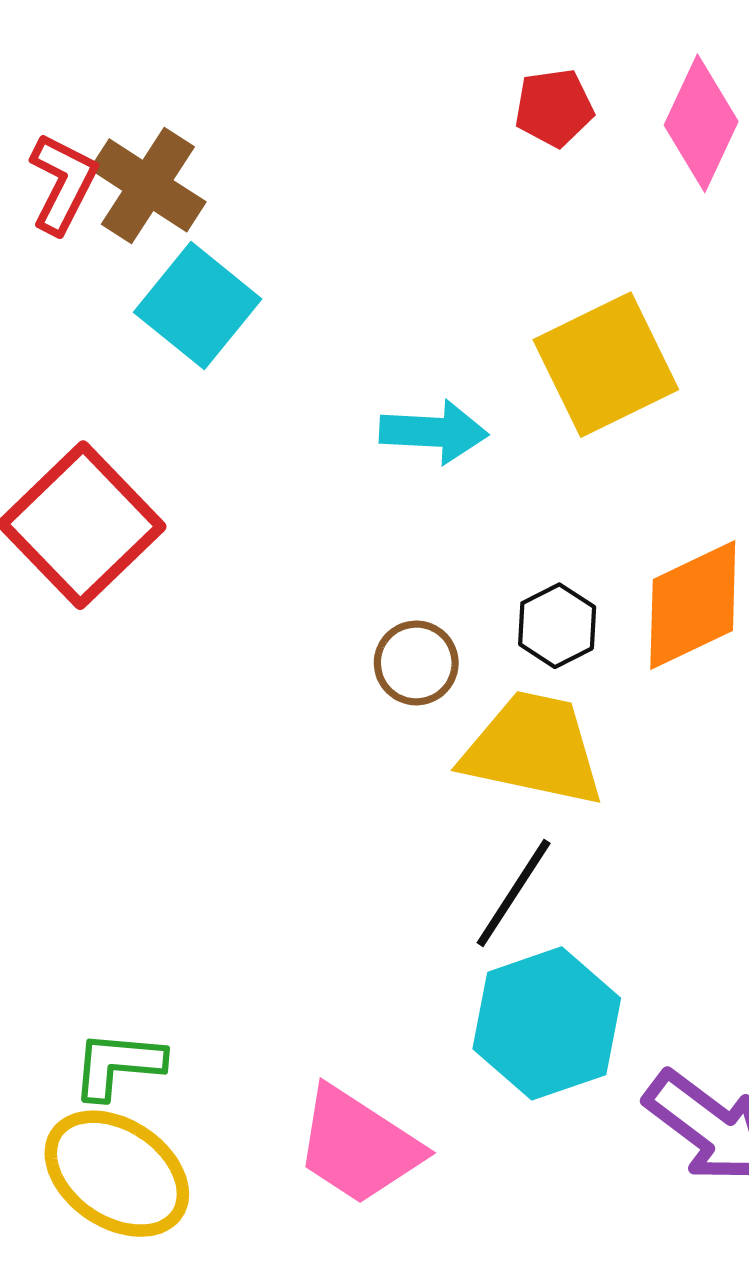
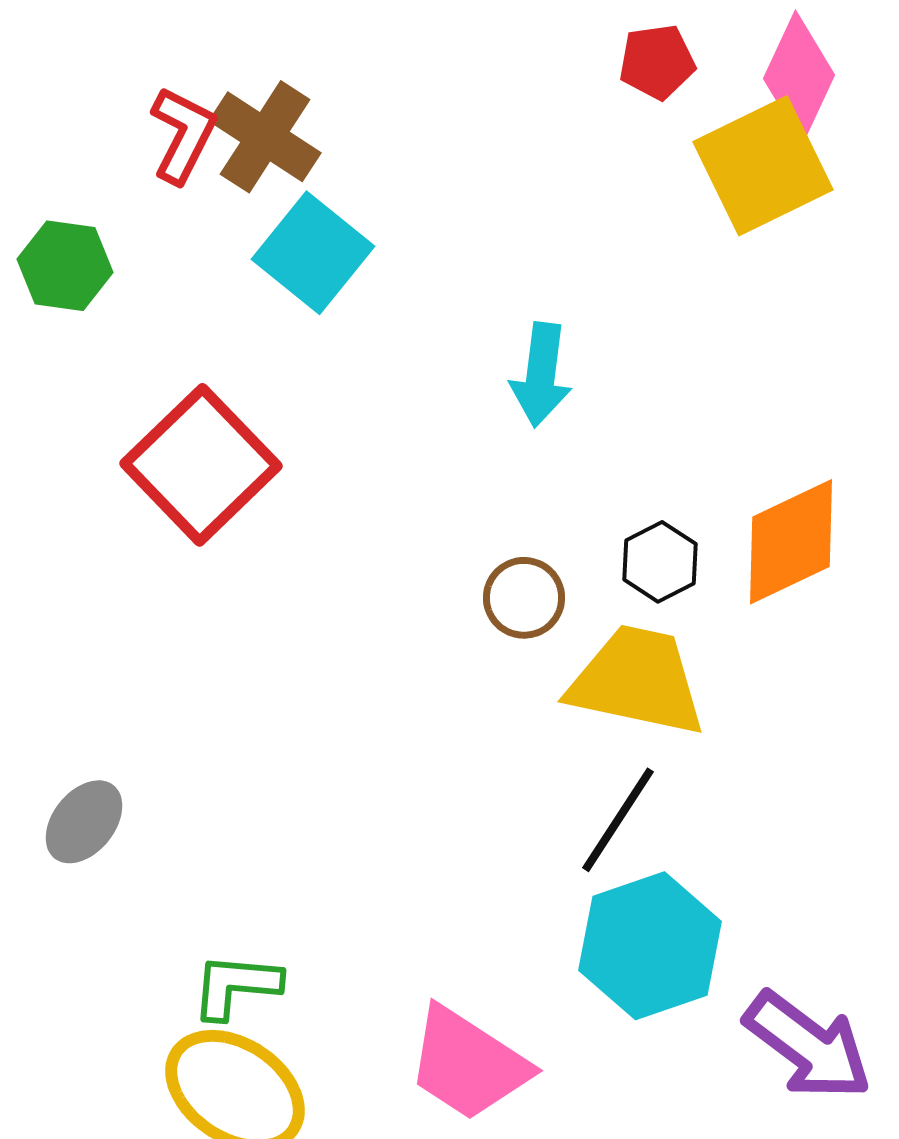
yellow square: (606, 365) -> (763, 166), moved
cyan arrow: (434, 432) -> (541, 375), turned 94

